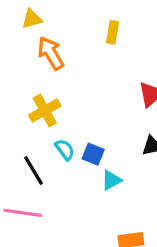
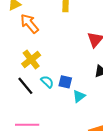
black line: (34, 170) -> (25, 86), moved

